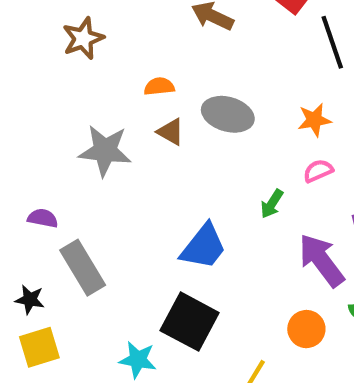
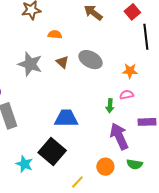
orange semicircle: (159, 86) -> (55, 34), moved
green arrow: (272, 204) -> (110, 106), moved, turned -40
blue trapezoid: (204, 247) -> (66, 118), turned -140

